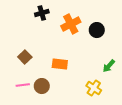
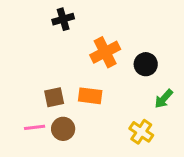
orange cross: (71, 24) -> (105, 52), moved
black circle: (97, 30) -> (146, 64), moved
brown square: (25, 57) -> (54, 97), moved, turned 32

